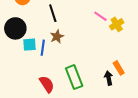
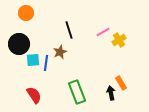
black line: (53, 13) -> (69, 30), moved
pink line: (100, 16) -> (103, 32), turned -64
red semicircle: (47, 84) -> (34, 95), moved

